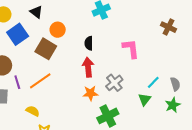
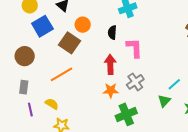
black semicircle: (89, 43) -> (112, 32), moved
pink L-shape: (131, 49) -> (134, 48), moved
purple line: (17, 82) -> (30, 110), moved

